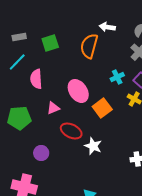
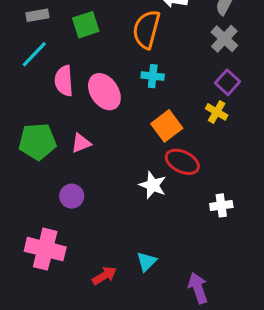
cyan cross: (117, 77) -> (153, 76), moved, turned 32
pink ellipse: (78, 91) -> (104, 92), moved
pink triangle: (53, 108) -> (81, 143), moved
red ellipse: (71, 131) -> (182, 162), moved

